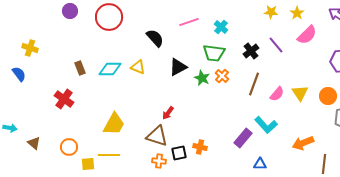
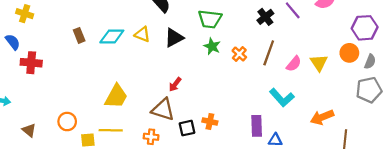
green trapezoid: (214, 53) -> (210, 19), moved
black triangle: (178, 67) -> (174, 38), moved
orange cross: (222, 76) -> (239, 54), moved
orange circle: (328, 96) -> (349, 53), moved
red cross: (64, 99) -> (31, 63), moved, turned -30
purple rectangle: (243, 138) -> (257, 126), moved, turned -42
brown triangle: (34, 143) -> (29, 130), moved
orange cross: (159, 161) -> (151, 137), moved

